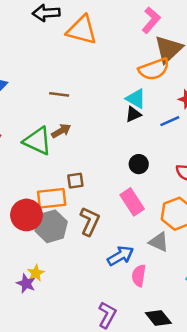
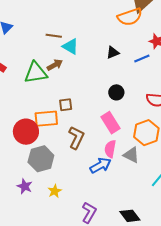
cyan triangle: (136, 99) -> (70, 46), moved
green triangle: (37, 141) -> (36, 73), turned -35
gray hexagon: (51, 226) -> (41, 159), moved
yellow star: (36, 273) -> (55, 191), moved
pink semicircle: (139, 276) -> (110, 149), moved

